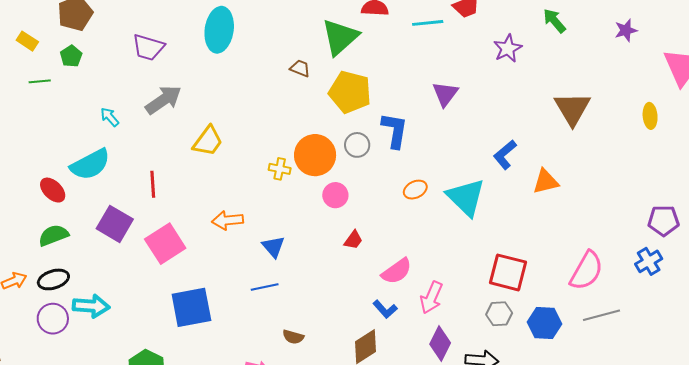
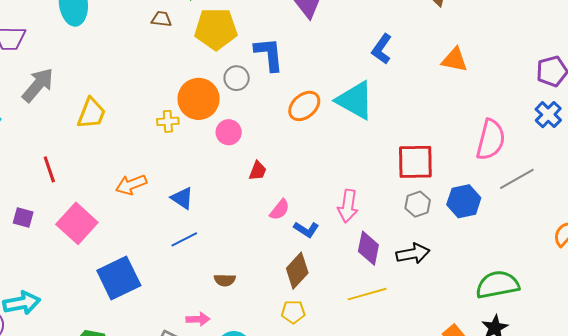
orange triangle: (546, 182) -> (455, 60), moved, turned 40
orange ellipse: (415, 190) -> (304, 106), size x1.4
purple square: (115, 224) -> (23, 217), size x0.6
pink semicircle: (397, 271) -> (280, 210), moved, size x0.7

